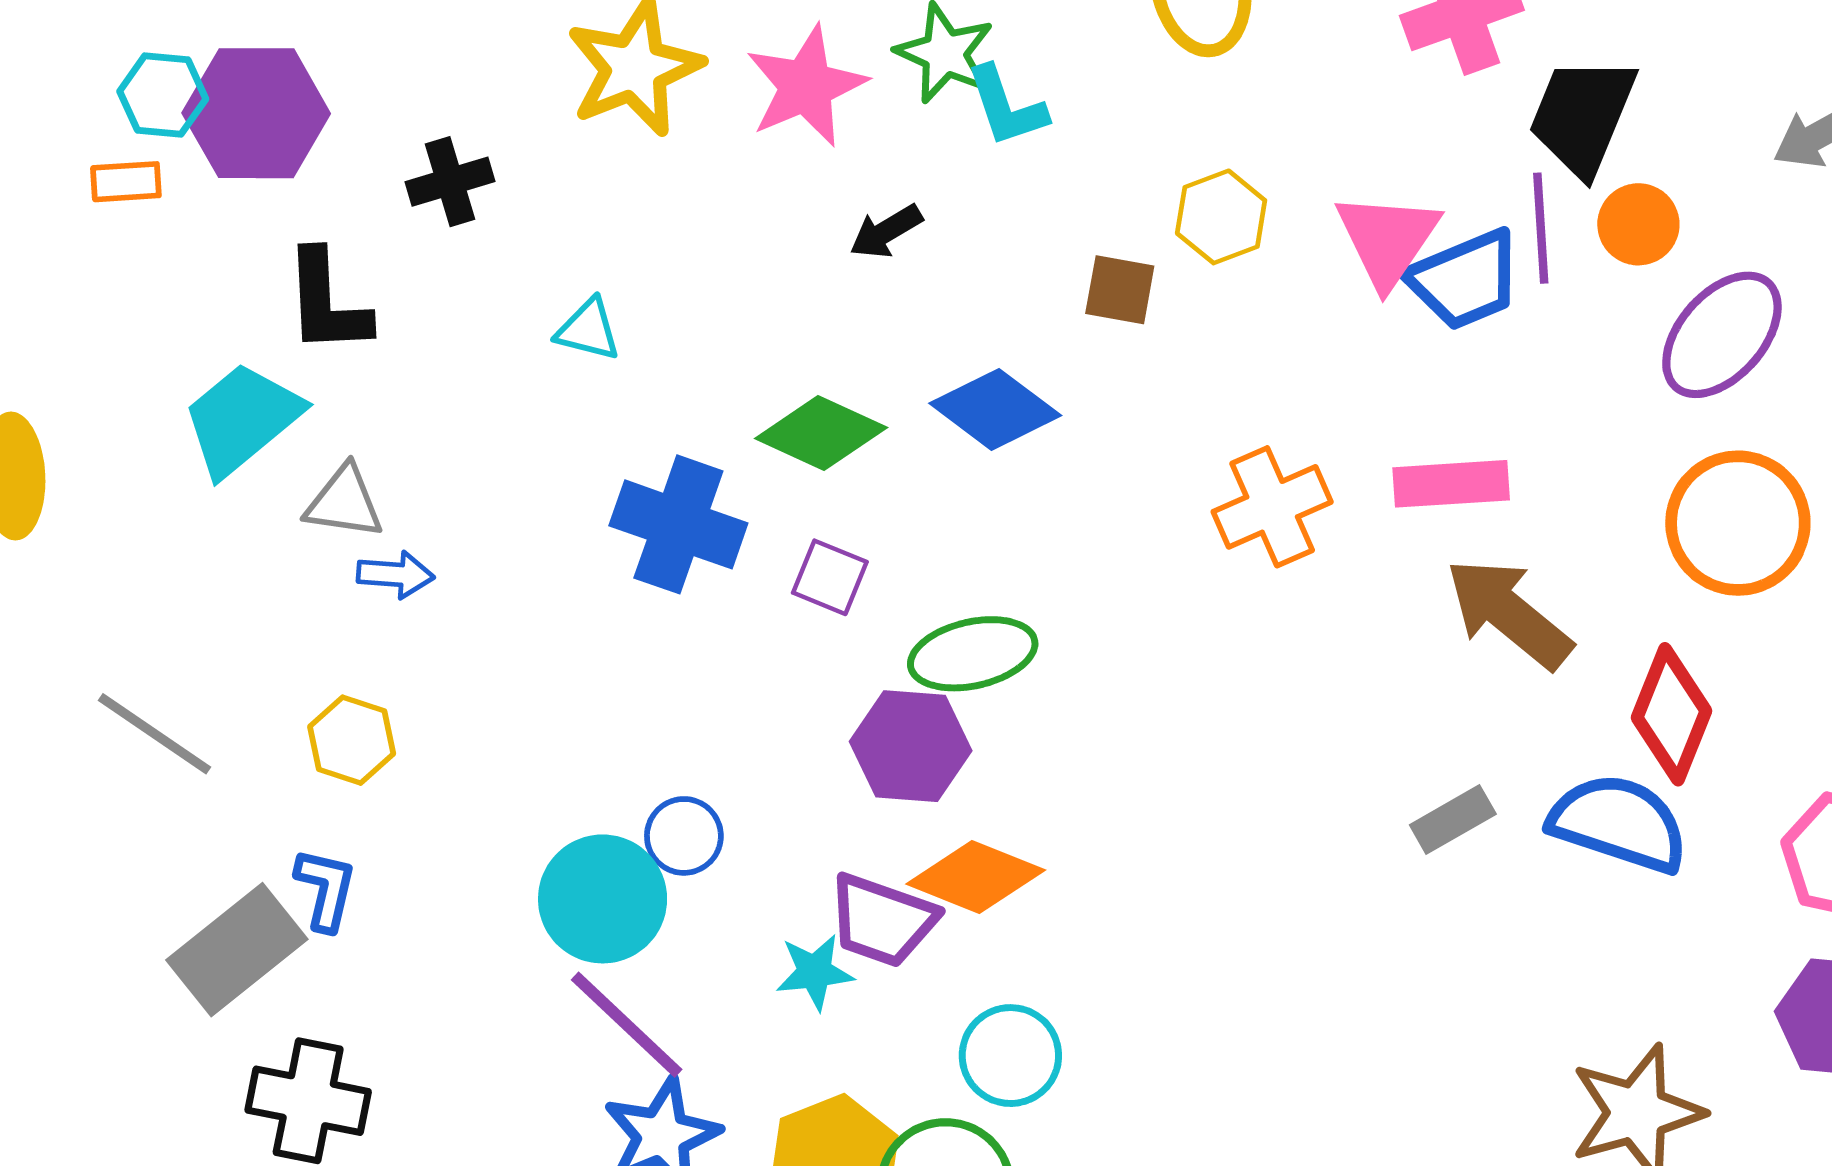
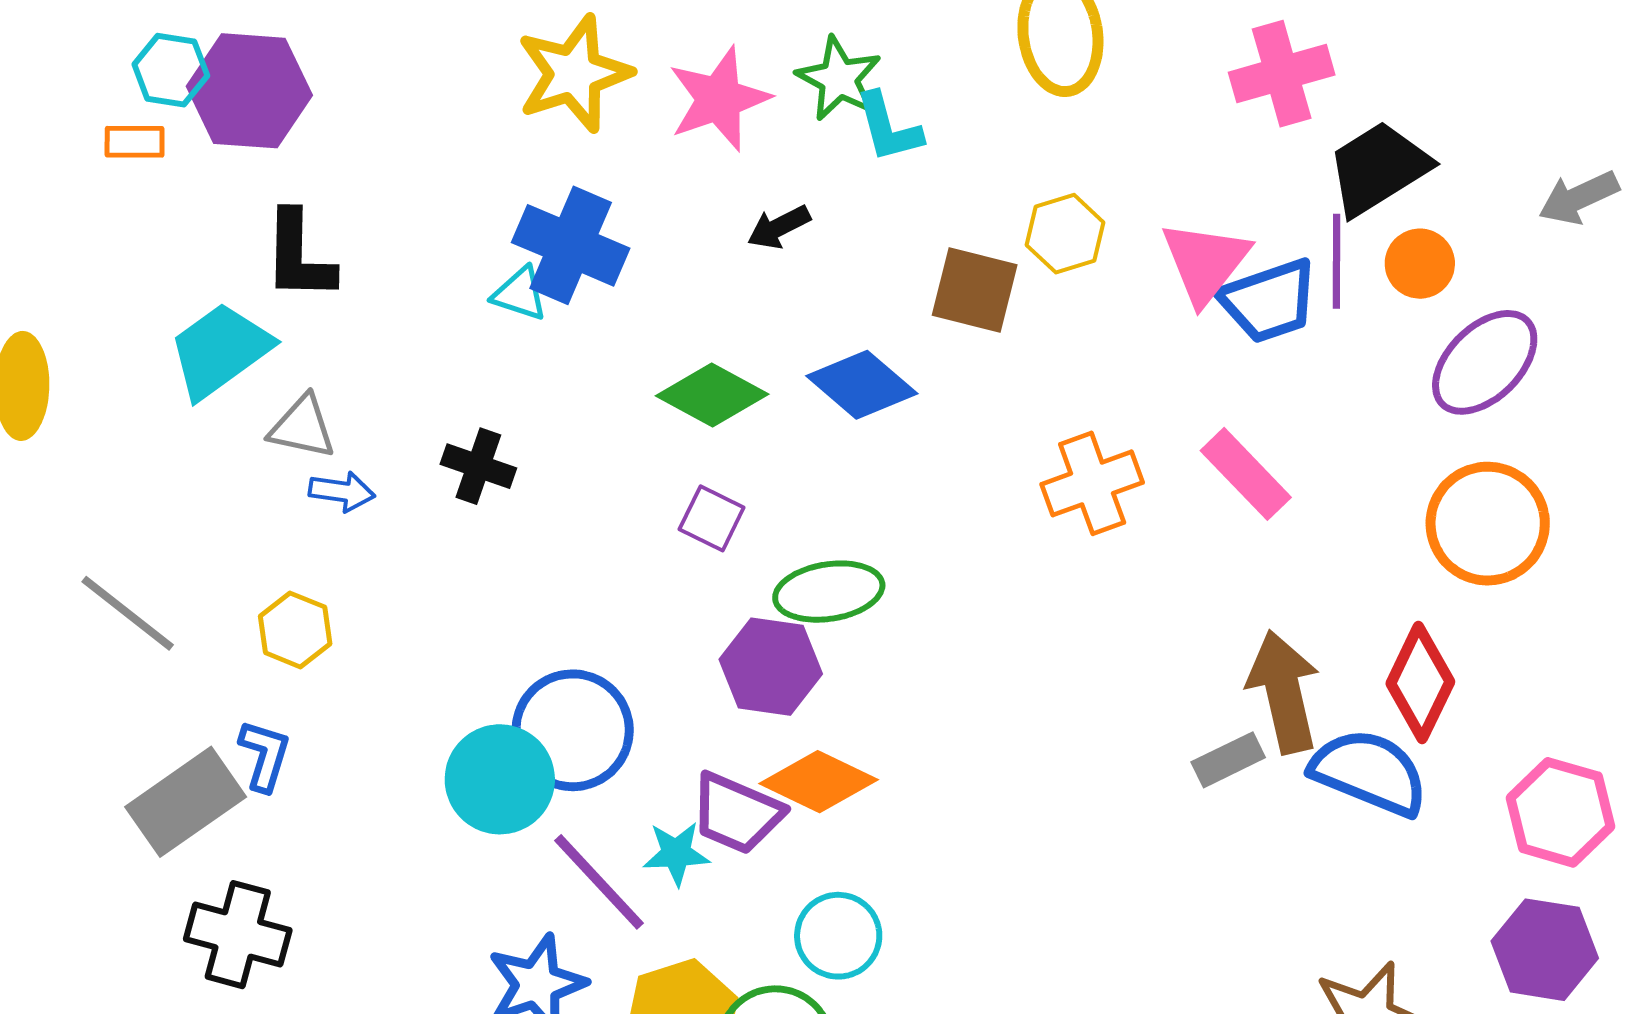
black trapezoid: (1582, 116) -> (1378, 168), turned 32
black cross: (450, 182) -> (478, 466), moved, turned 32
brown square: (1120, 290) -> (975, 290), size x1.4
pink rectangle: (1451, 484) -> (1246, 474), turned 46
blue cross: (678, 524) -> (571, 245), moved
brown arrow: (1509, 613) -> (1284, 692), moved, turned 34
blue circle: (684, 836) -> (573, 730), size x1.8
purple line: (627, 1025) -> (599, 882), moved

